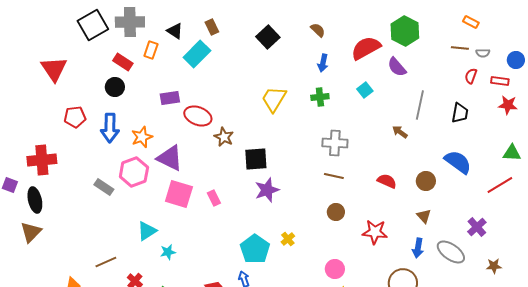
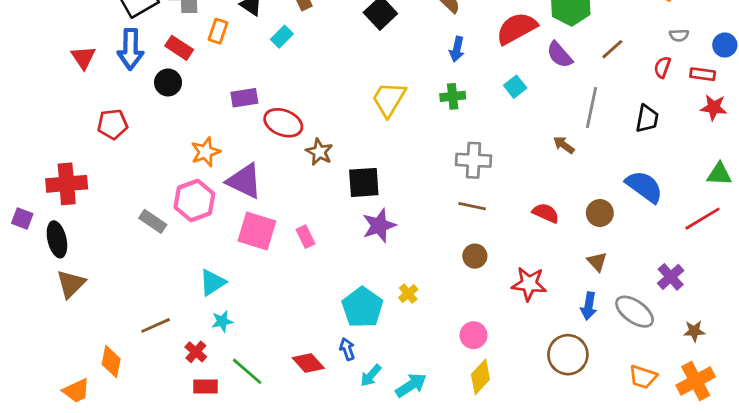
brown line: (460, 48) -> (612, 49), moved, turned -48
cyan rectangle: (197, 54) -> (282, 37), size x0.6
red triangle: (54, 69) -> (83, 58), size x0.7
blue arrow: (110, 128) -> (131, 49), moved
brown triangle: (31, 232) -> (71, 284), moved
cyan star: (168, 252) -> (222, 321), moved

